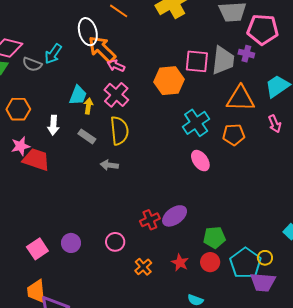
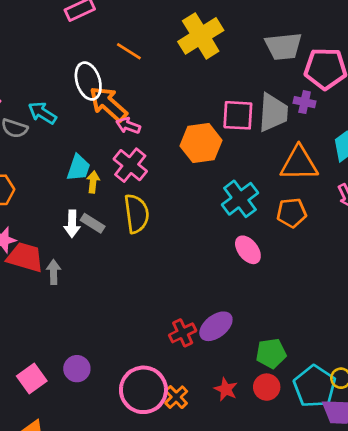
cyan arrow: (53, 54) -> (42, 113), turned 90
white arrow: (53, 125) -> (72, 224), moved
gray arrow: (109, 165) -> (54, 272), moved, turned 84
pink circle: (115, 242) -> (143, 390), moved, size x1.8

